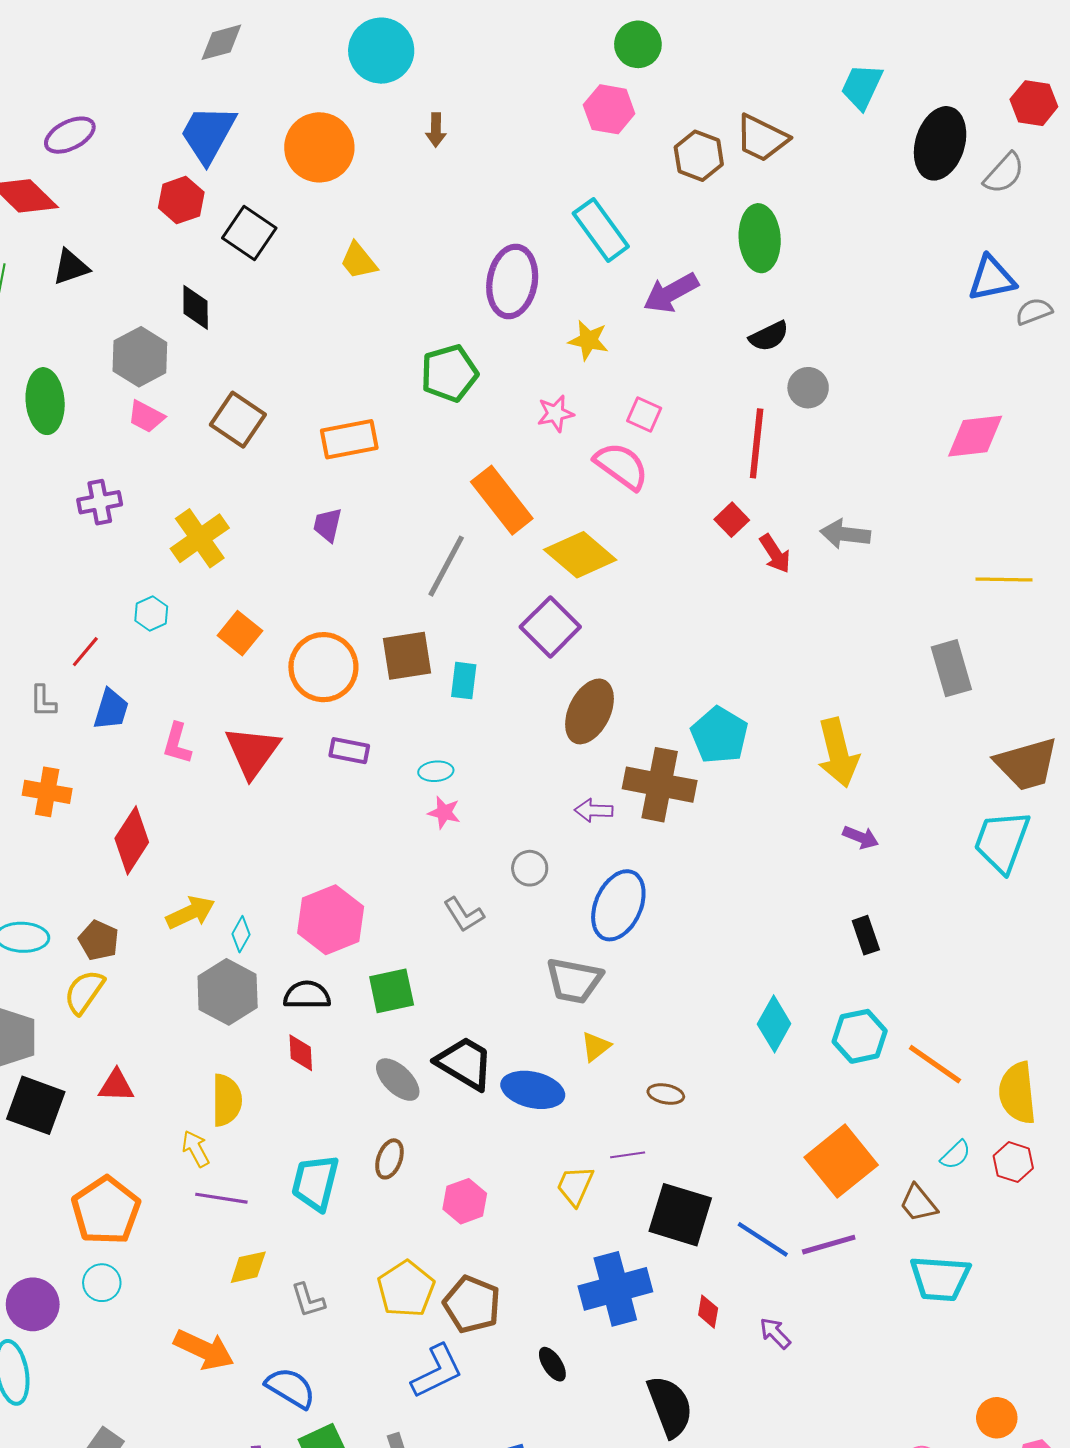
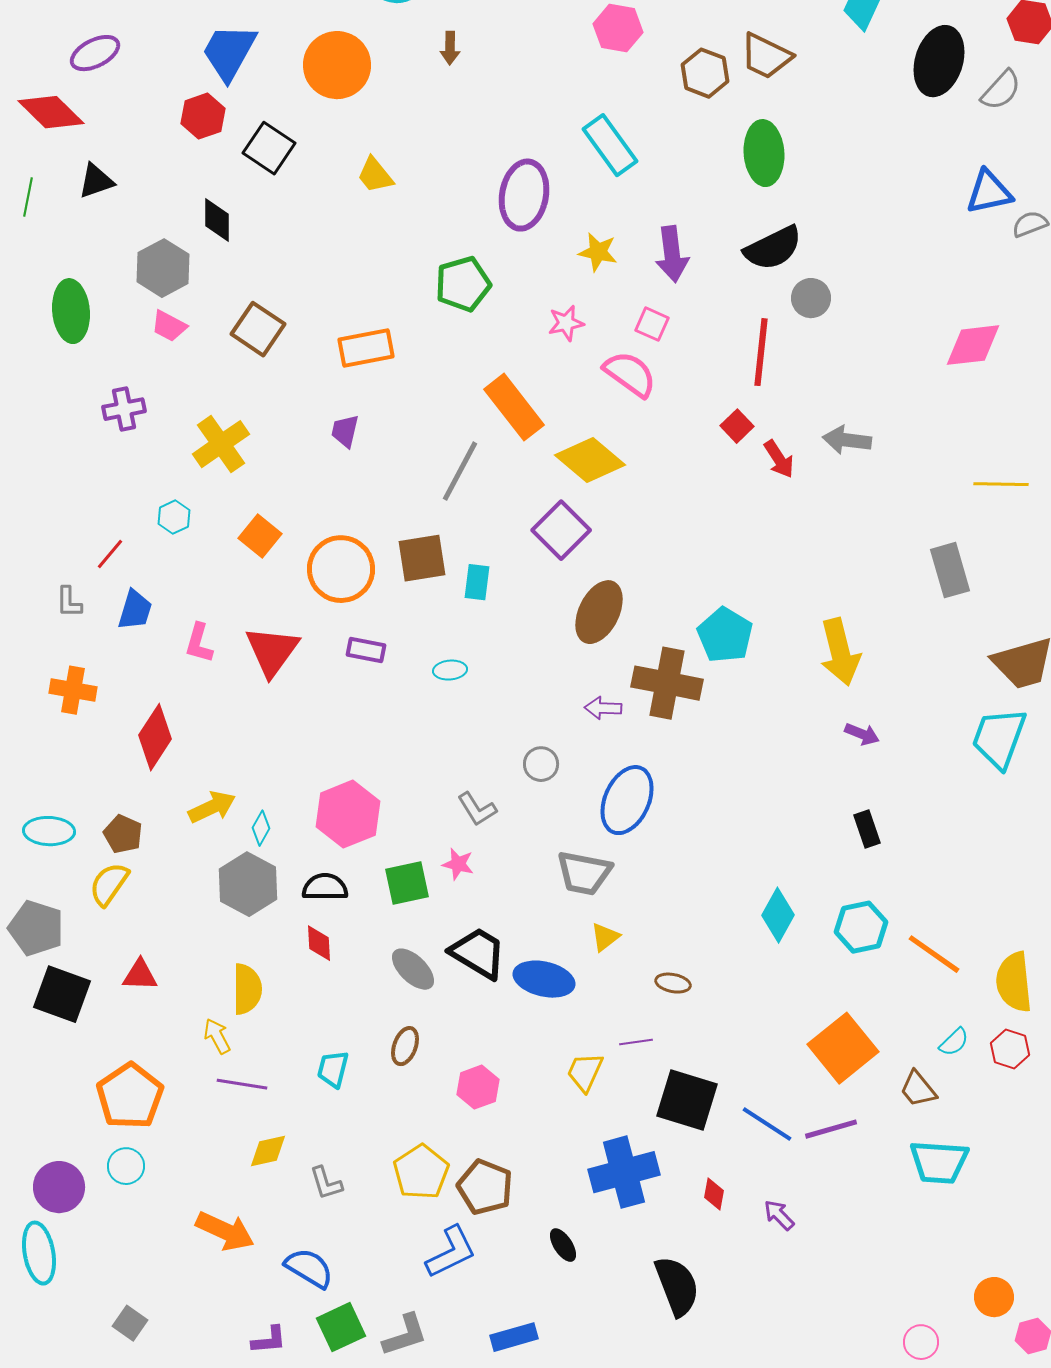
purple arrow: (671, 293) -> (672, 254), moved, turned -68
black semicircle: (769, 336) -> (773, 248), size x1.5
pink star: (444, 813) -> (458, 864), moved
cyan trapezoid: (315, 1183) -> (333, 1069), size x0.7

